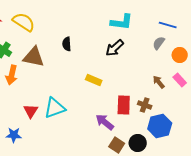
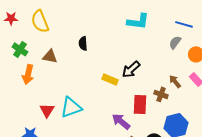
yellow semicircle: (24, 22) -> (40, 21), turned -145
black arrow: (115, 48) -> (131, 69), moved
brown triangle: (34, 57) -> (50, 56), size x0.7
brown cross: (145, 105) -> (161, 94), moved

